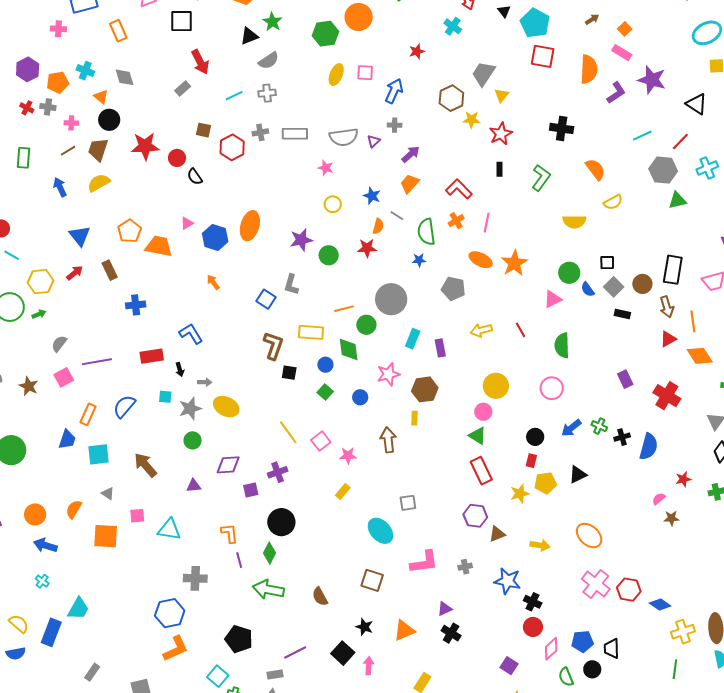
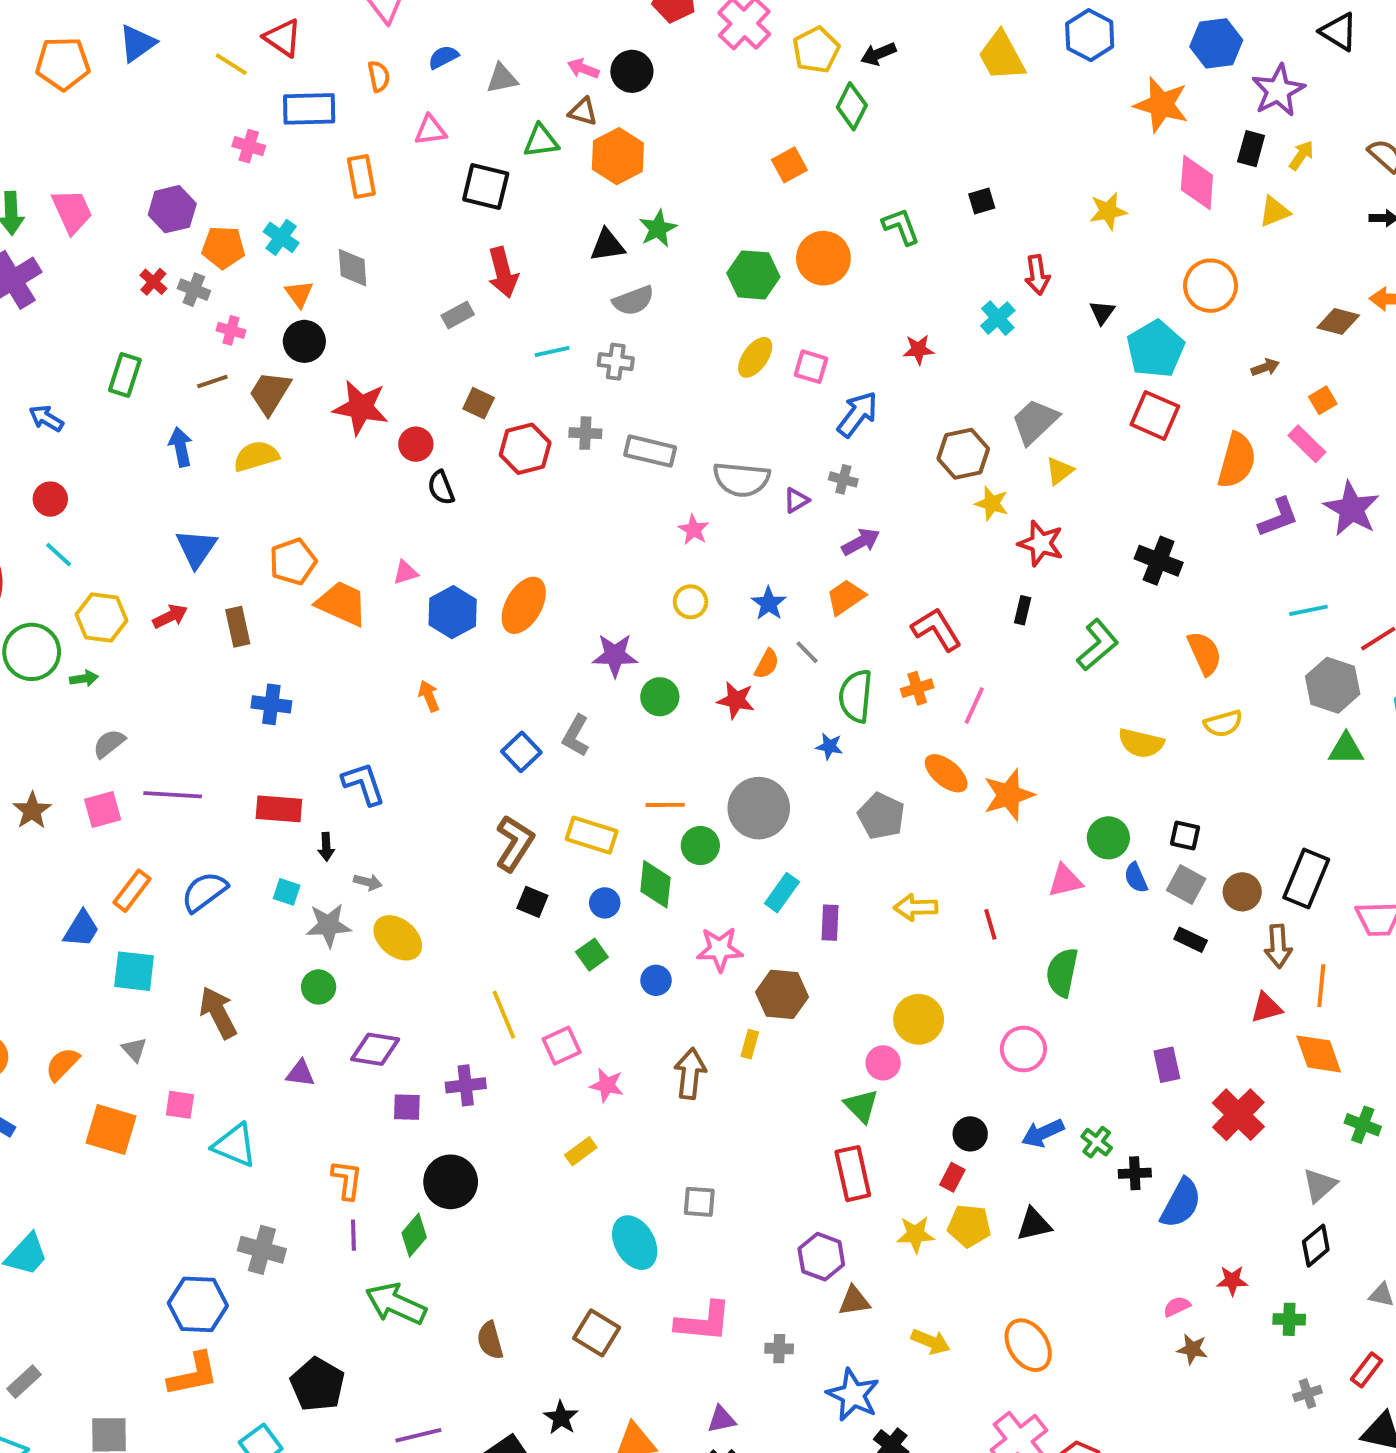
red star: (501, 134) -> (1041, 543), turned 30
gray square: (614, 287) -> (1186, 884), turned -30

